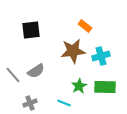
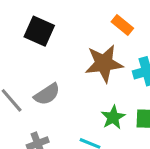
black square: (31, 30) -> (39, 31), turned 30

